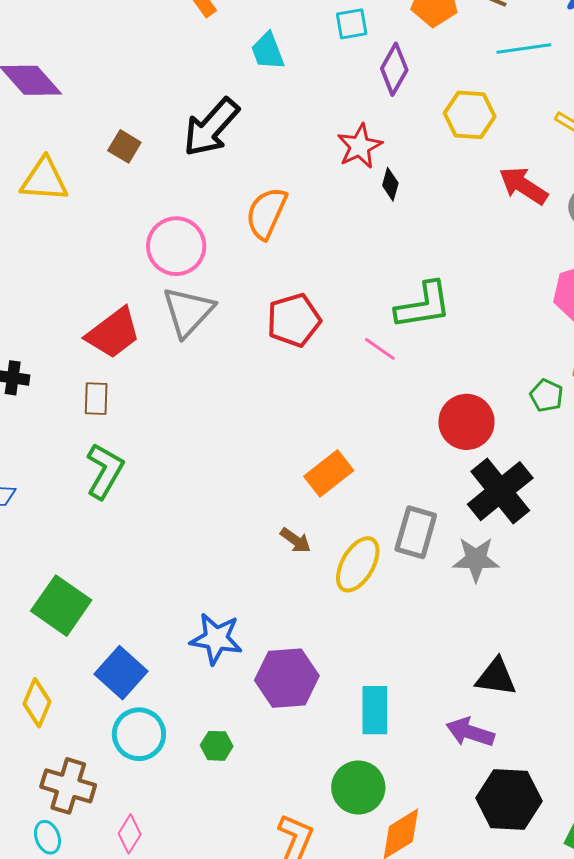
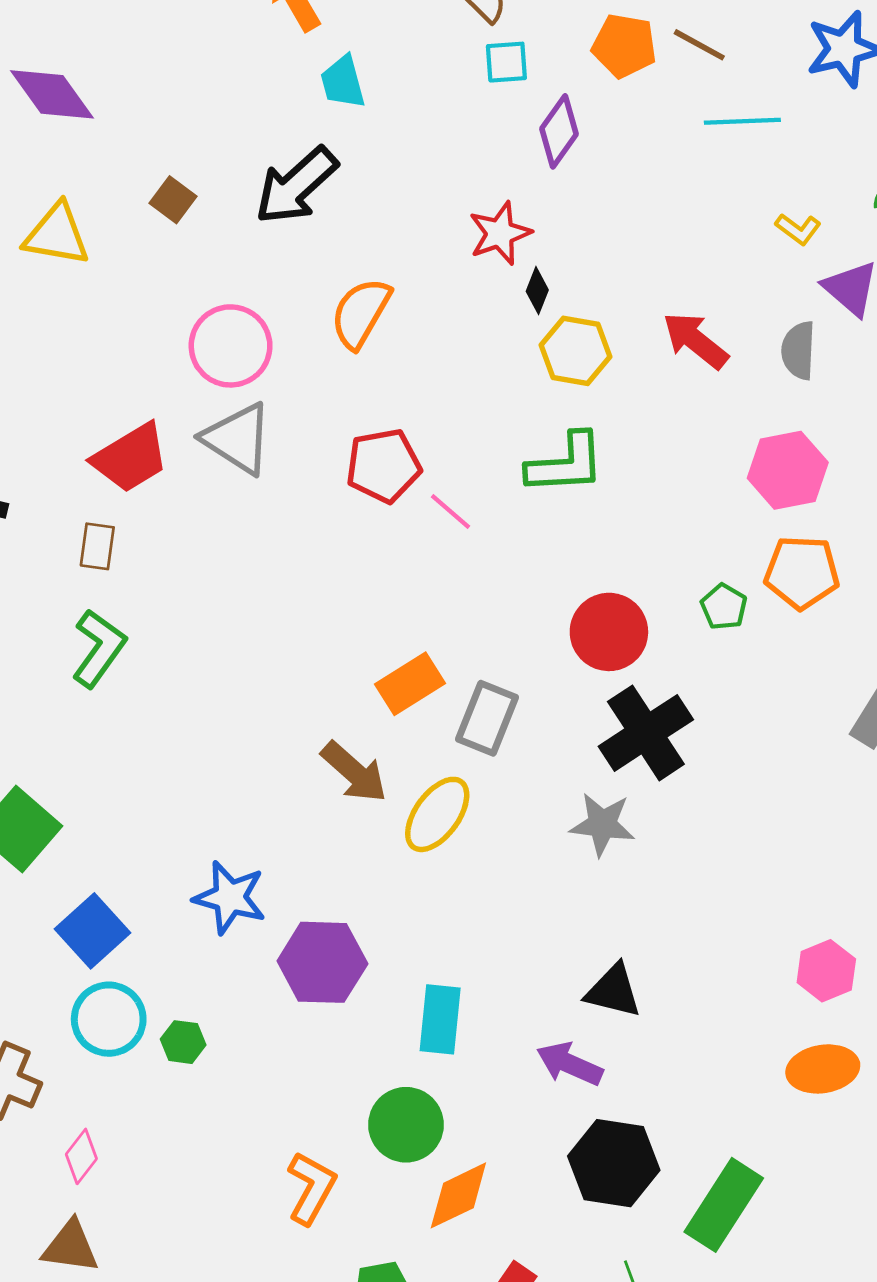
cyan trapezoid: (268, 51) -> (343, 82), moved
yellow hexagon: (470, 115) -> (575, 351), moved
red arrow: (523, 186) -> (695, 341), moved
gray triangle: (188, 312) -> (238, 439), turned -46
pink line: (380, 349) -> (450, 512), moved
gray rectangle: (416, 532) -> (487, 718), moved
brown arrow: (295, 540) -> (354, 772), size x1.6
green hexagon: (217, 746) -> (183, 1042), moved

